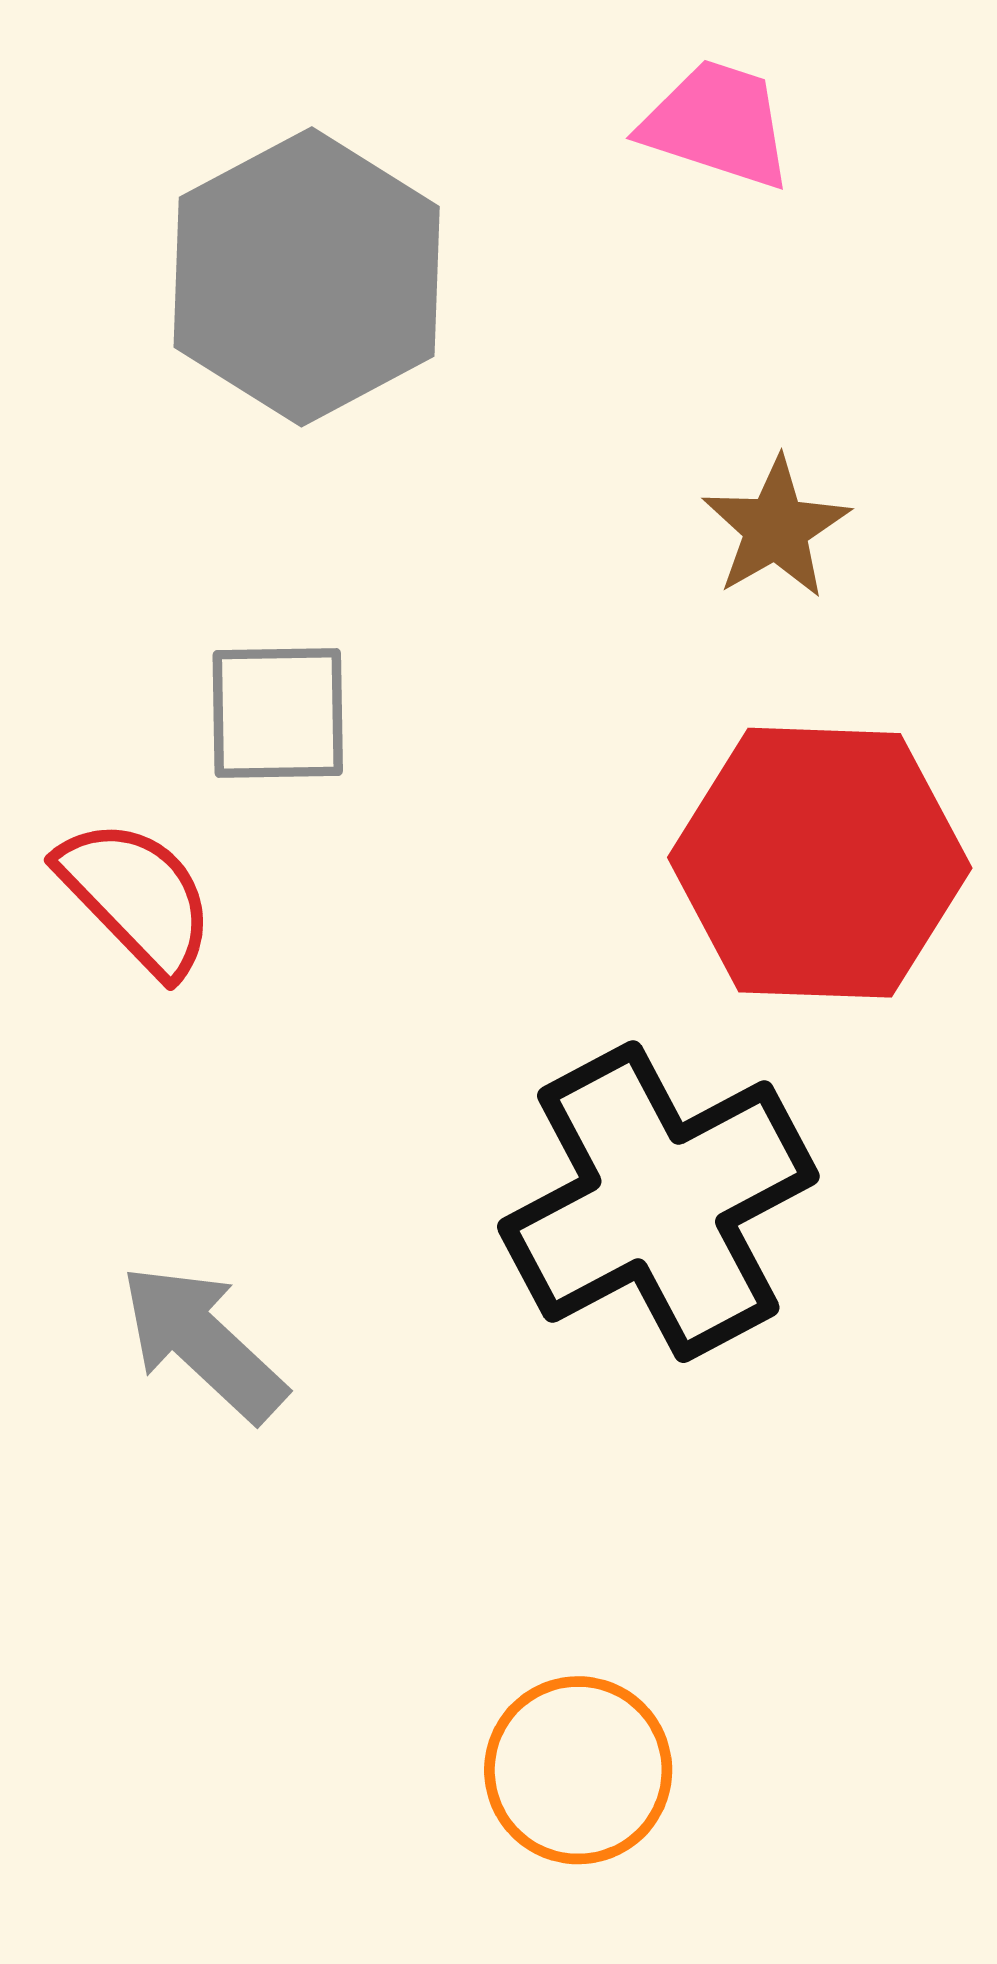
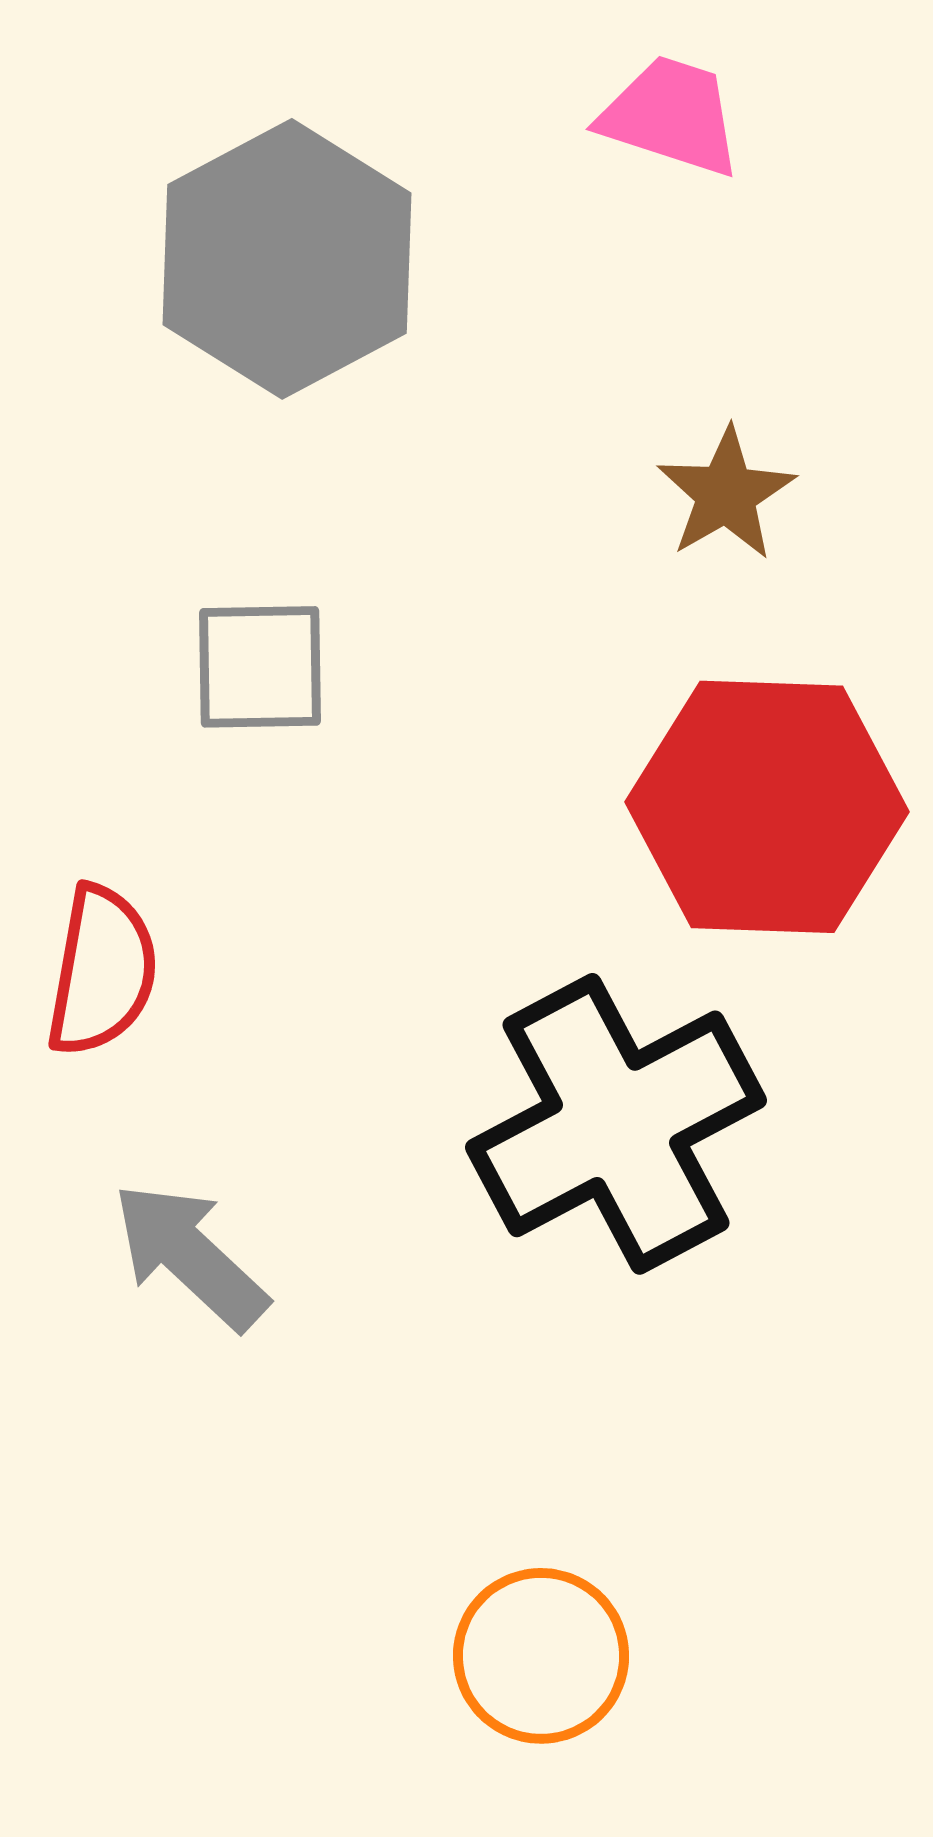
red semicircle: (137, 897) -> (102, 971), moved, turned 54

